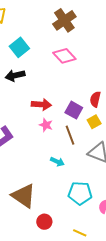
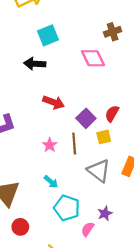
brown cross: (64, 20) -> (113, 32), moved, size x0.7
pink star: (46, 125) -> (50, 145), moved
cyan arrow: (57, 162) -> (51, 182), moved

